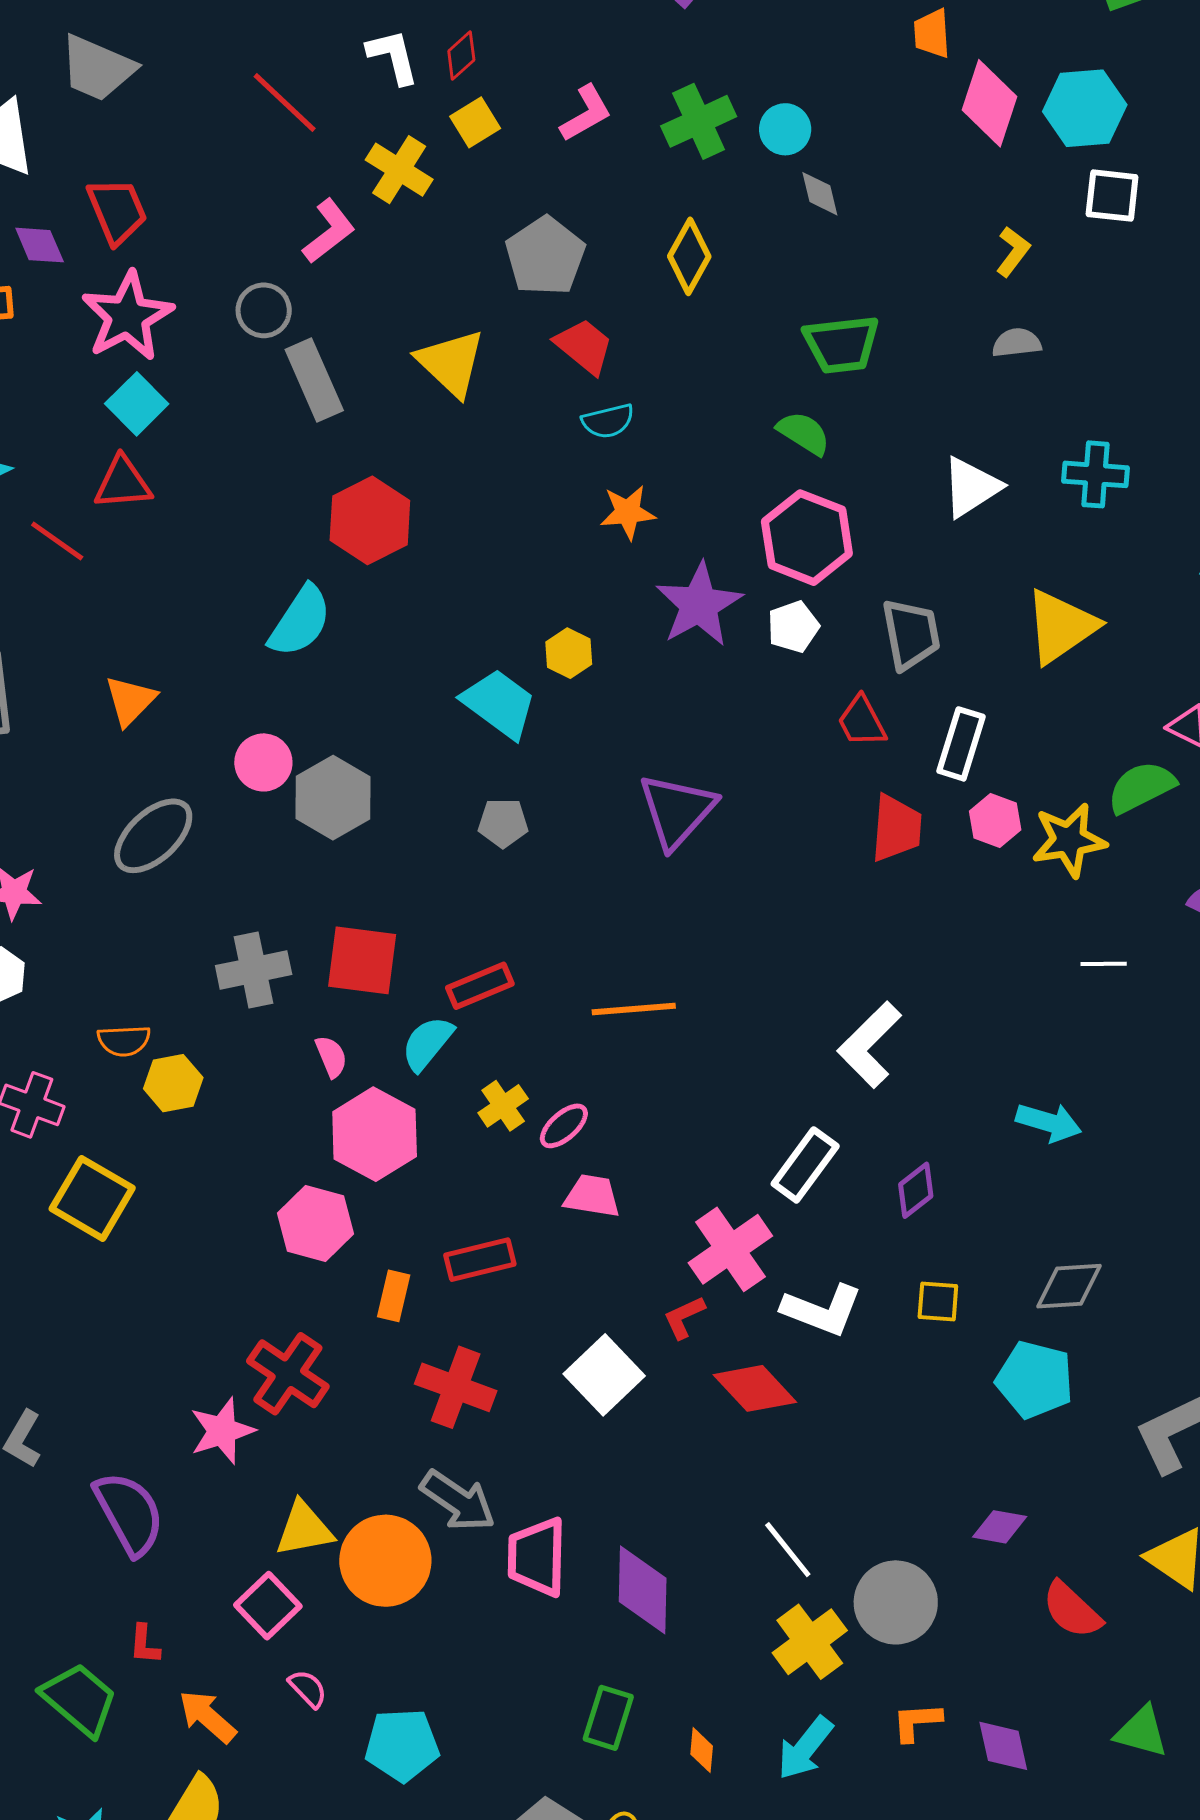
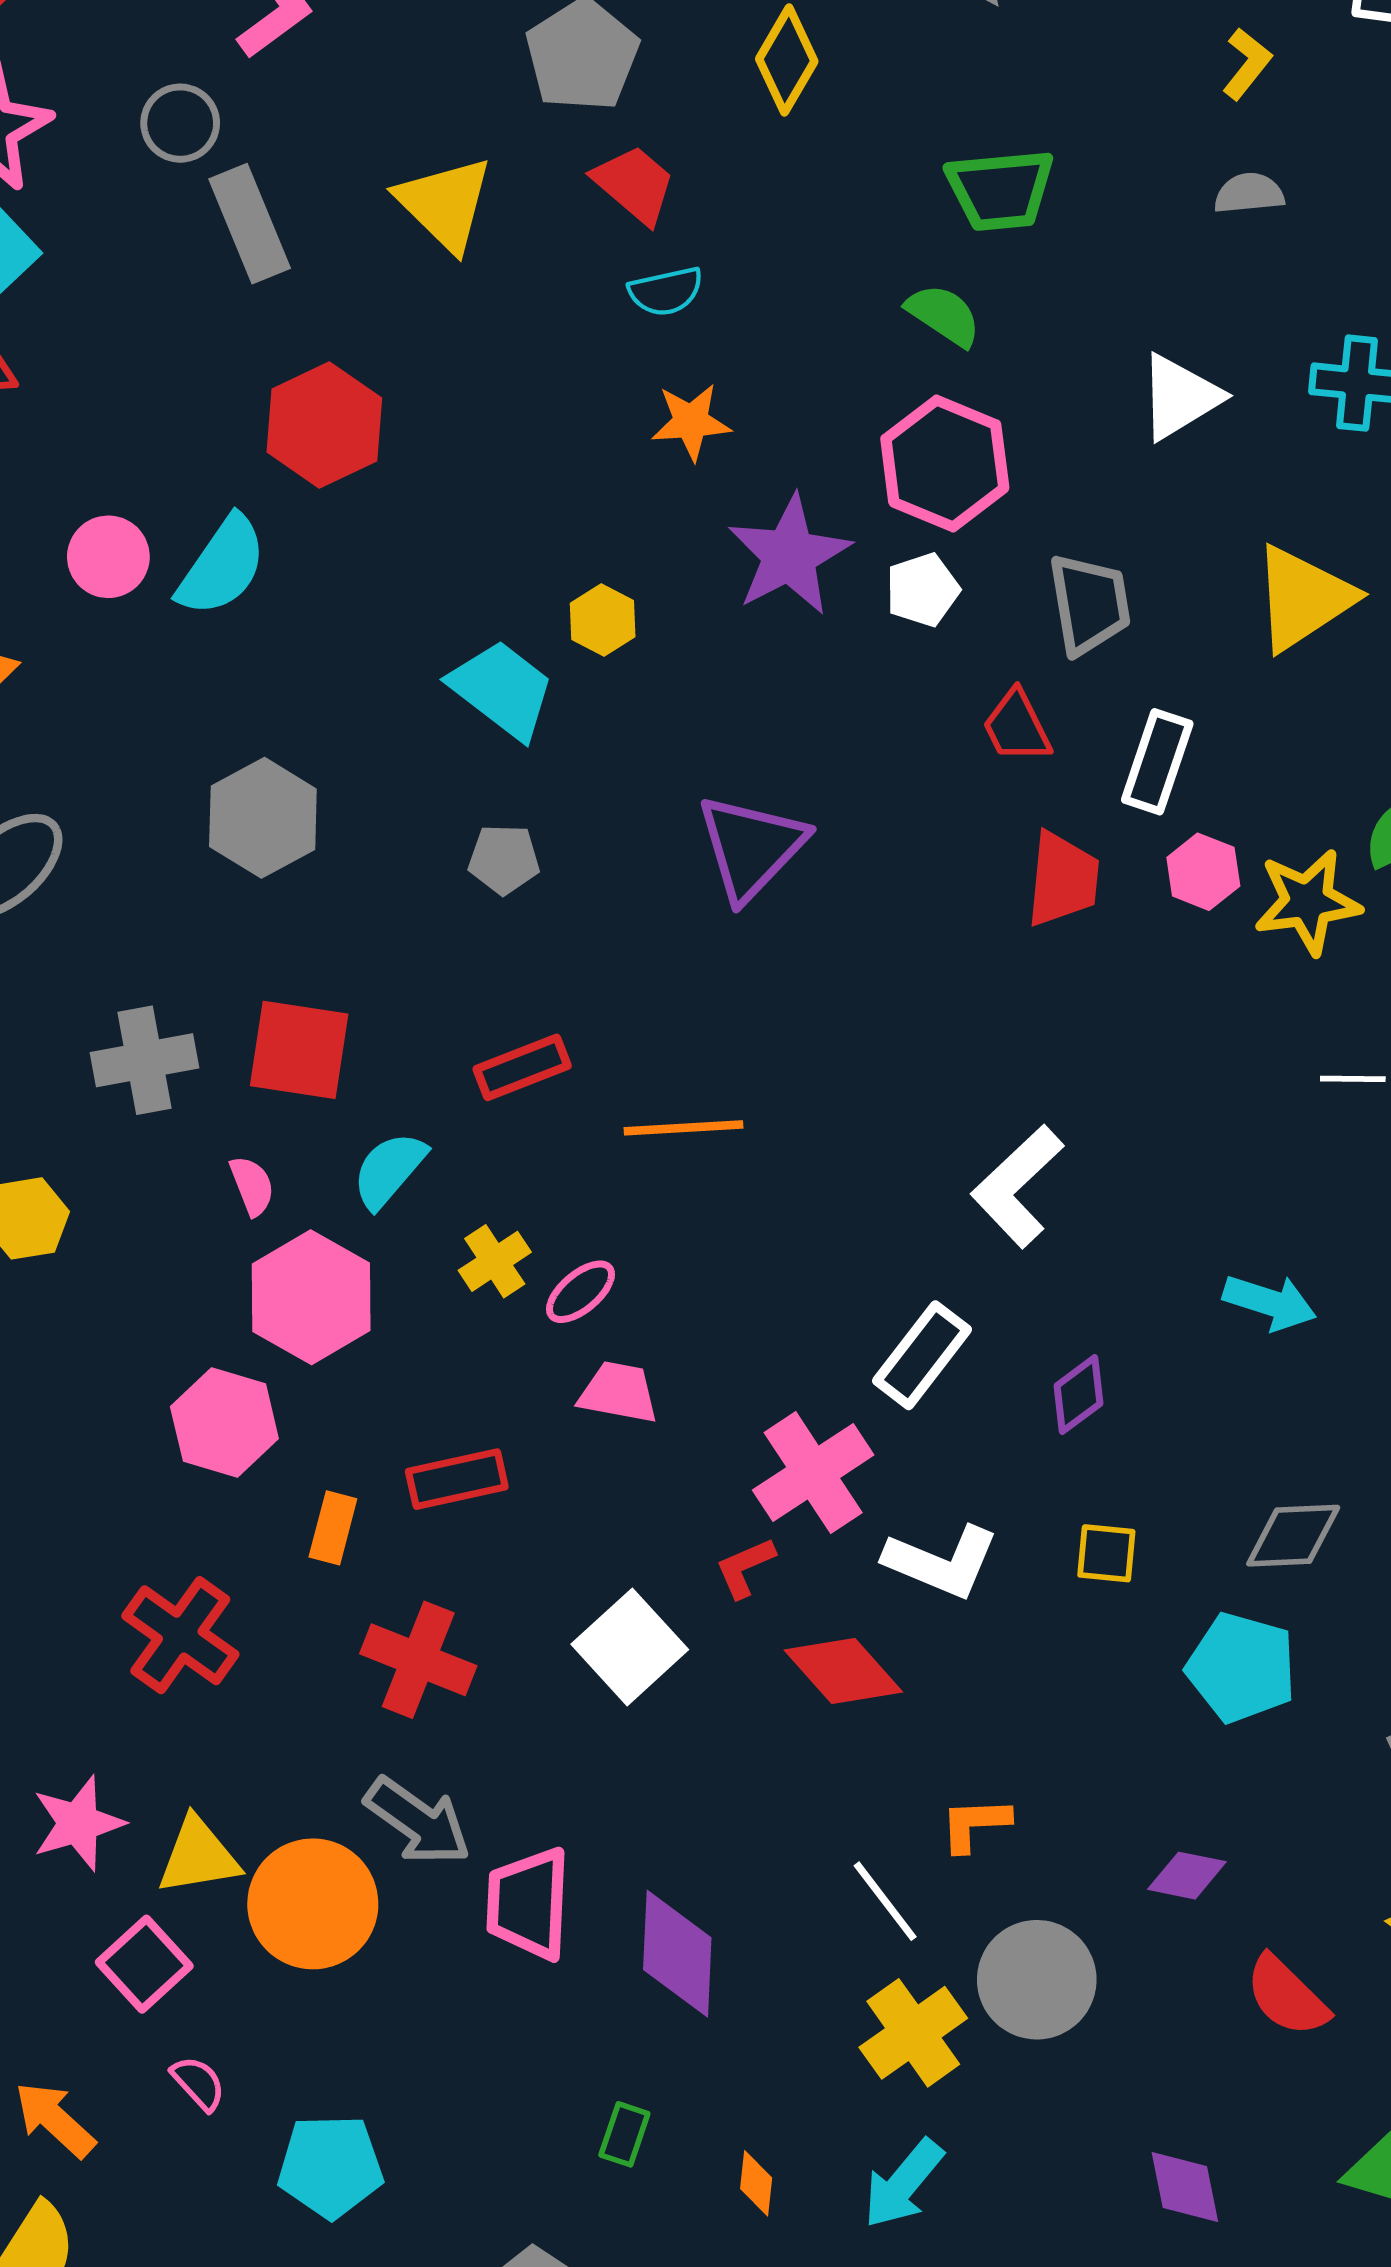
pink circle: (263, 762) -> (108, 557), moved
red rectangle: (480, 986) -> (522, 1067), moved
pink star: (222, 1431) -> (78, 1823), moved
green rectangle: (608, 1718) -> (624, 2134), size x0.7
orange L-shape: (917, 1722) -> (975, 1824), moved

